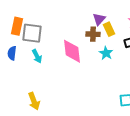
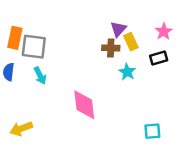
pink diamond: (72, 51) -> (84, 105), moved
yellow arrow: (34, 101) -> (21, 129), moved, turned 90

